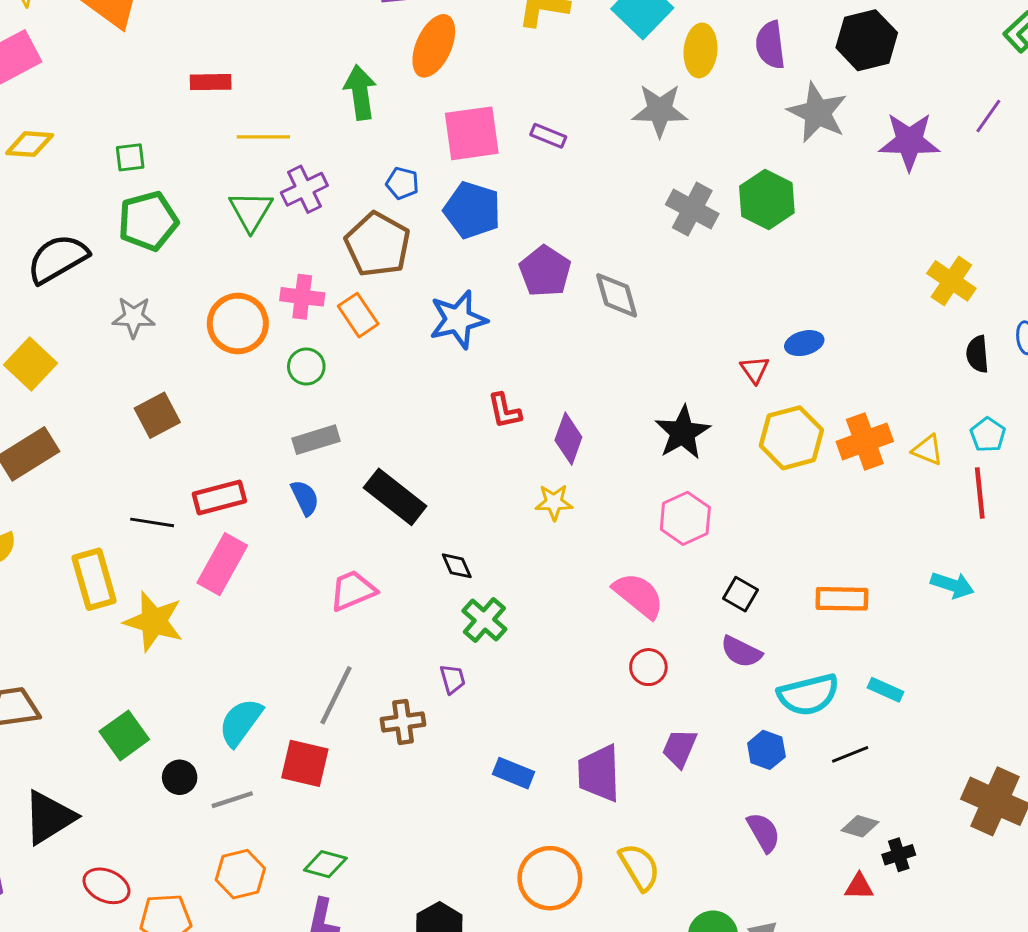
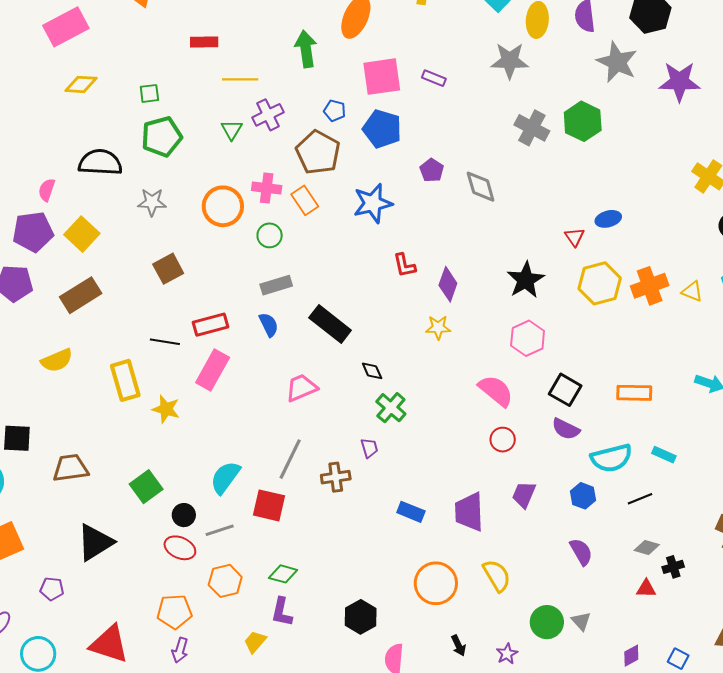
green triangle: (251, 211) -> (232, 130), size x0.7
black semicircle: (58, 259) -> (100, 162), turned 33
purple pentagon: (545, 271) -> (432, 170), size x0.7
black square: (741, 594) -> (565, 390), size x1.4
yellow star: (154, 621) -> (166, 409), size x0.7
red ellipse: (106, 886) -> (180, 548), moved

